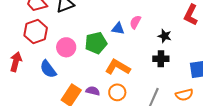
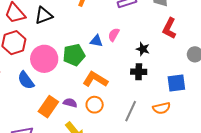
pink circle: (66, 47) -> (44, 59), size x1.4

